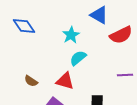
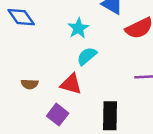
brown semicircle: (31, 81) -> (30, 84), turned -32

